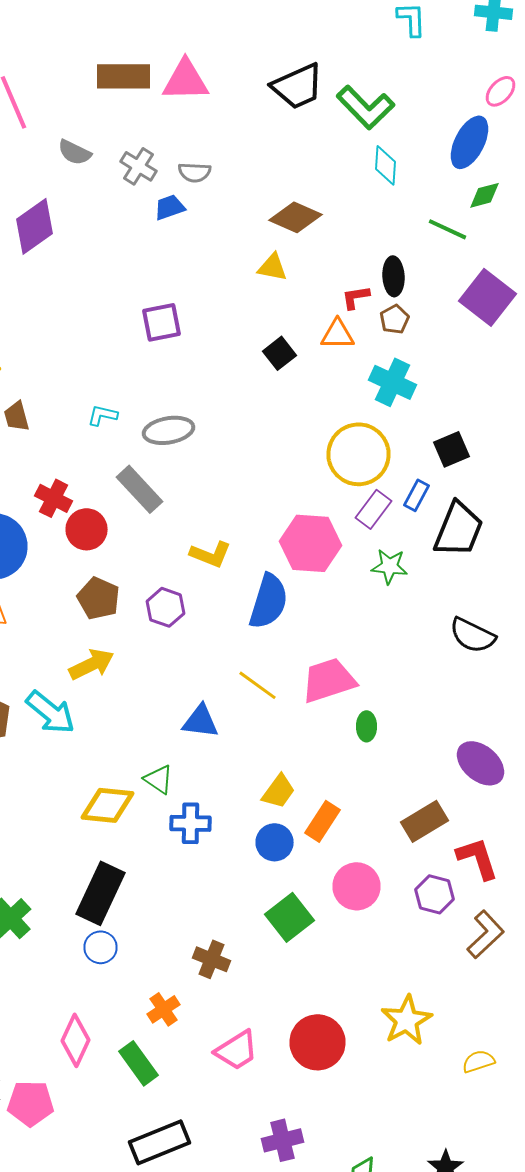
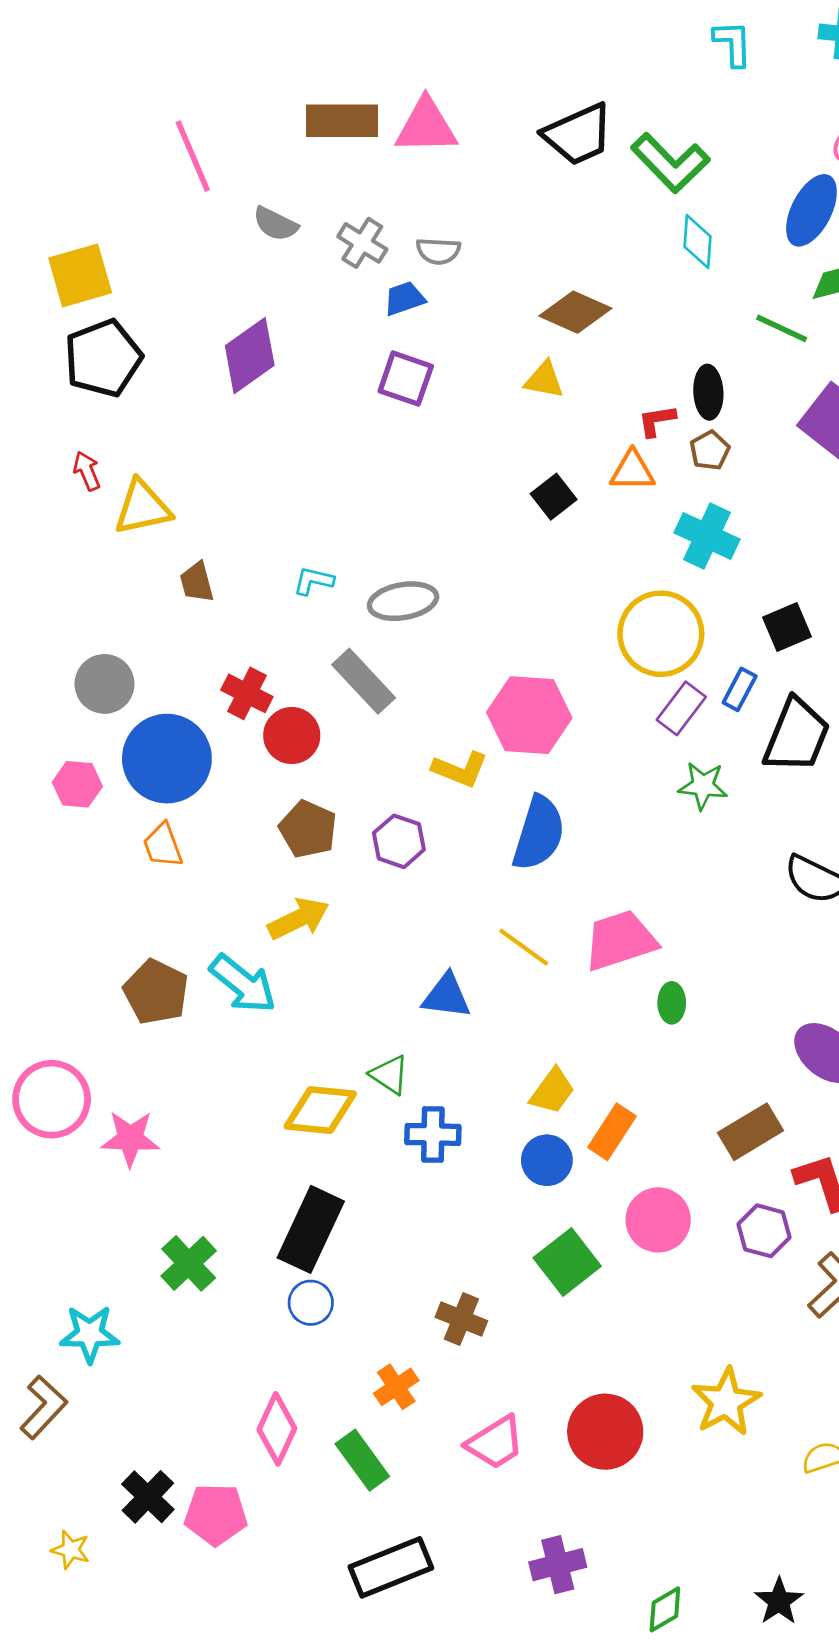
purple diamond: (34, 226) -> (250, 356), moved
purple square: (162, 322) -> (406, 379), moved, turned 30
pink hexagon: (310, 543) -> (529, 715), moved

